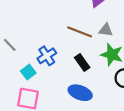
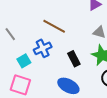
brown line: (80, 32) -> (54, 26), moved

